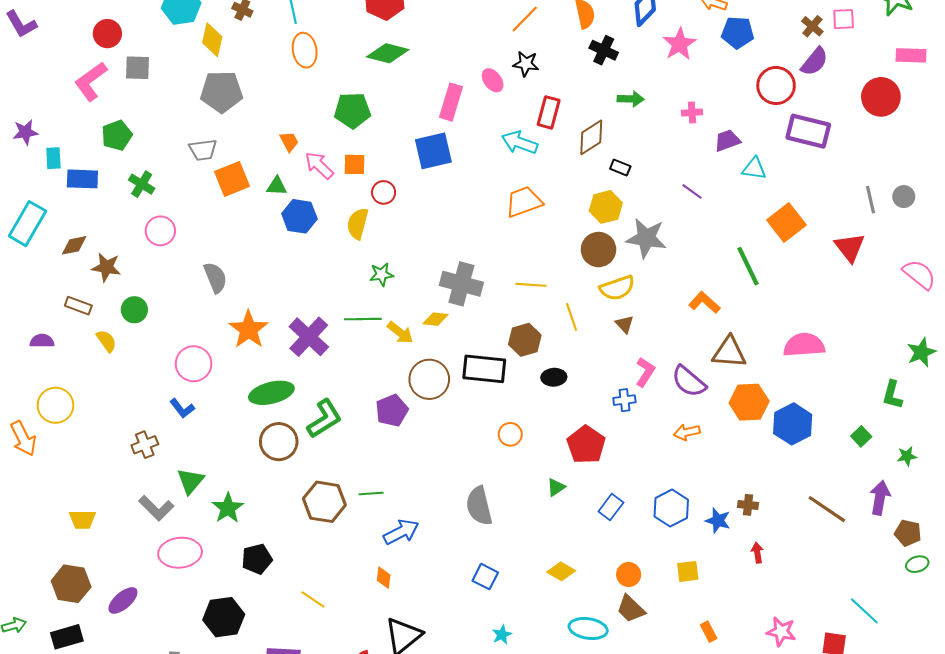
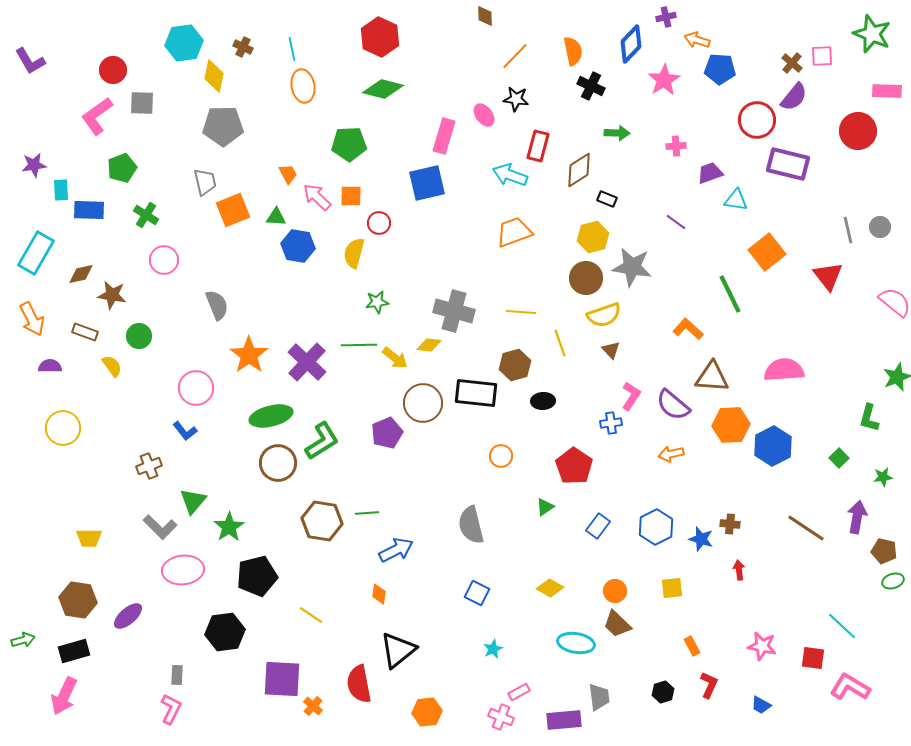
gray trapezoid: (203, 150) -> (205, 182), turned -96
orange arrow: (23, 438) -> (32, 319), moved
black pentagon: (257, 559) -> (257, 576), size x1.4

